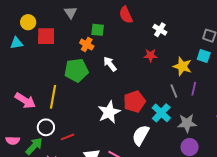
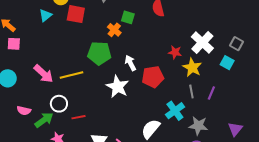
white cross: (160, 30) -> (202, 42), moved, size x1.6
cyan triangle: (16, 43) -> (45, 15), turned -40
white arrow: (110, 64) -> (130, 63), moved
yellow star: (182, 66) -> (192, 67), moved
yellow line: (53, 97) -> (72, 75), turned 55
red pentagon: (134, 102) -> (153, 77), moved
white star: (109, 112) -> (117, 87), moved, turned -30

